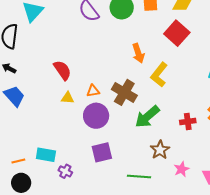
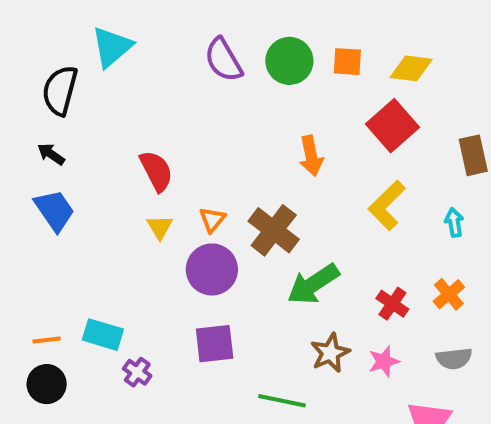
yellow L-shape: (159, 75) -> (387, 205), moved
orange triangle: (93, 91) -> (212, 219), turned -48
yellow triangle: (68, 98) -> (160, 227), turned 48
red cross: (188, 122) -> (392, 304), turned 35
pink star: (182, 169) -> (384, 361), moved

